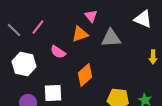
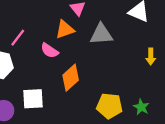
pink line: (38, 27) -> (18, 38), moved
pink semicircle: (58, 52) -> (50, 51), moved

